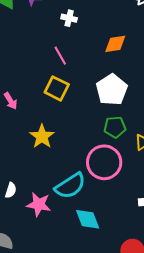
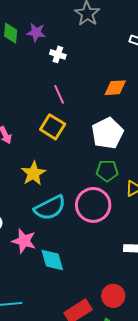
white cross: (69, 18) -> (58, 54), moved
cyan semicircle: (70, 186) -> (50, 208), moved
cyan diamond: (88, 219) -> (52, 260), moved

